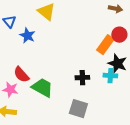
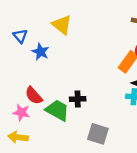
black cross: (82, 78) -> (78, 99), moved

